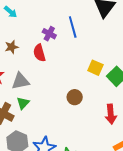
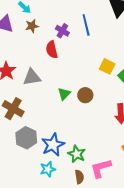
brown star: (12, 47) -> (32, 26), moved
green triangle: (23, 103) -> (64, 94), moved

